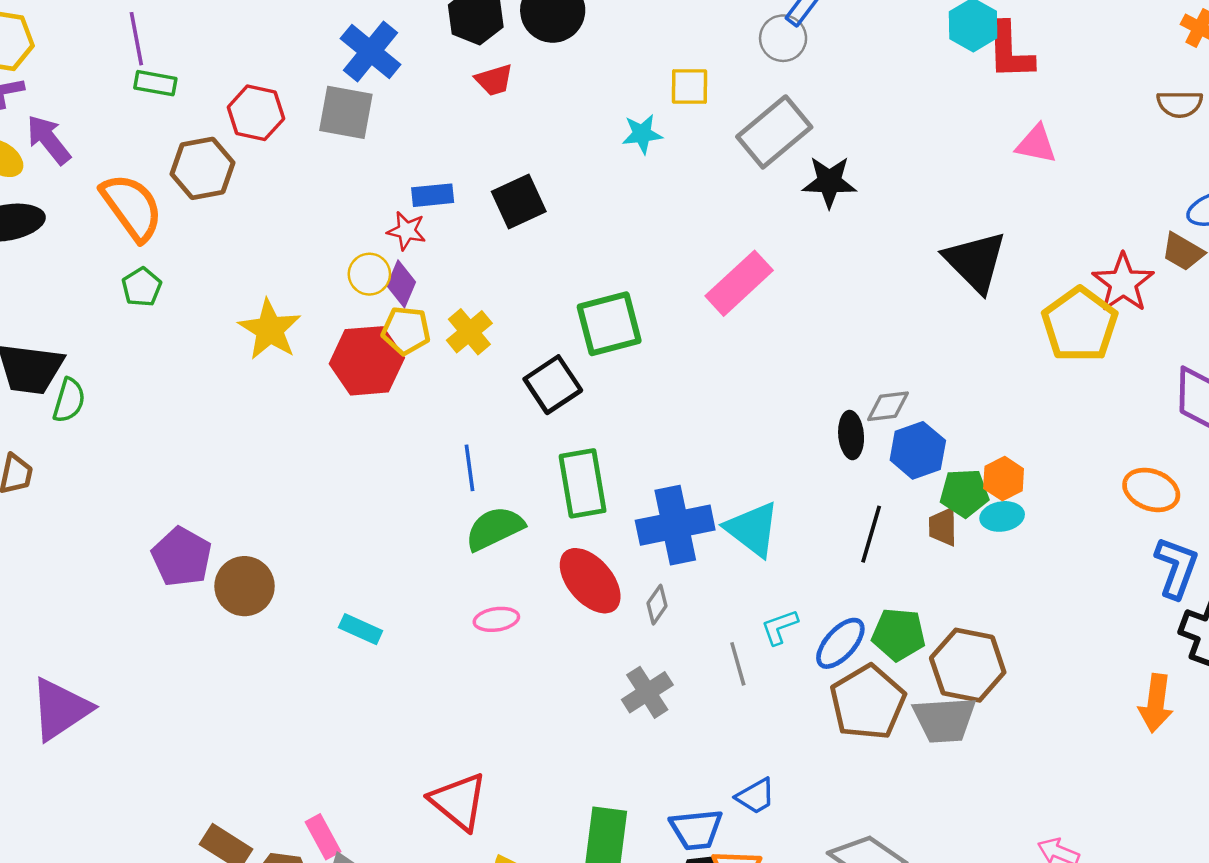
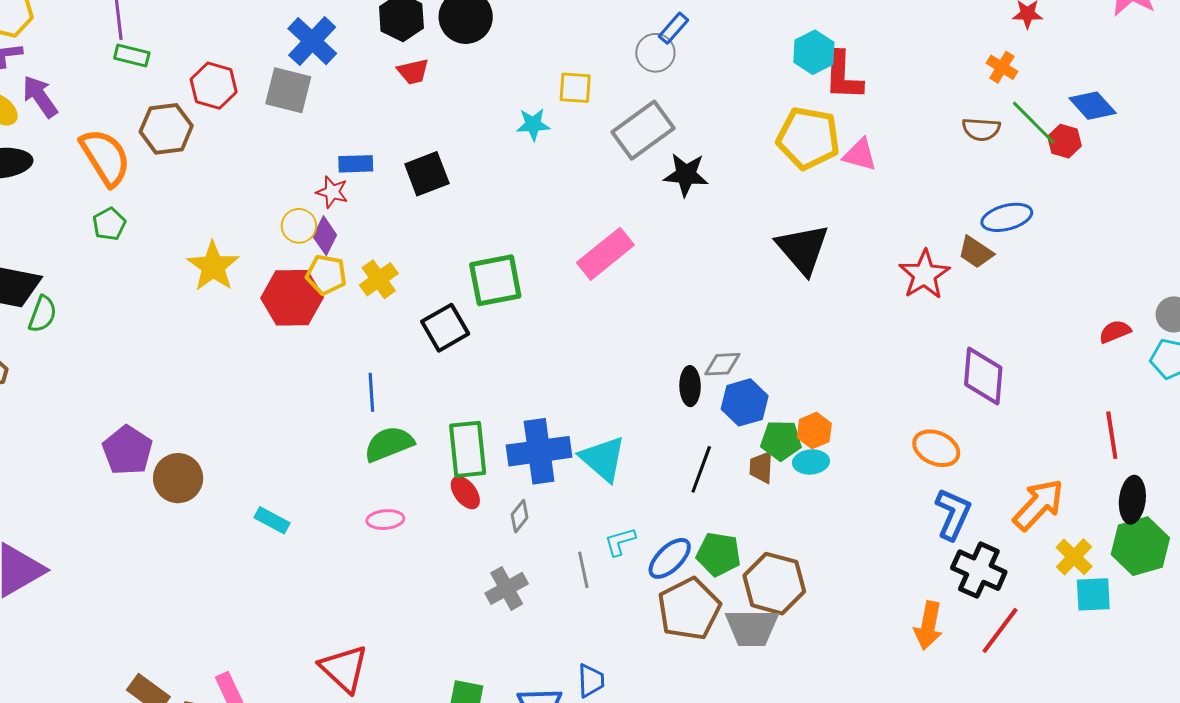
yellow pentagon: (1080, 325) -> (808, 138), moved, turned -30
green rectangle: (583, 483) -> (468, 449), moved
red ellipse: (590, 581) -> (465, 493), size x0.6
blue trapezoid: (756, 796) -> (591, 681), turned -66

